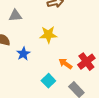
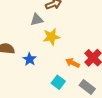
gray triangle: (15, 16) -> (37, 20), moved

